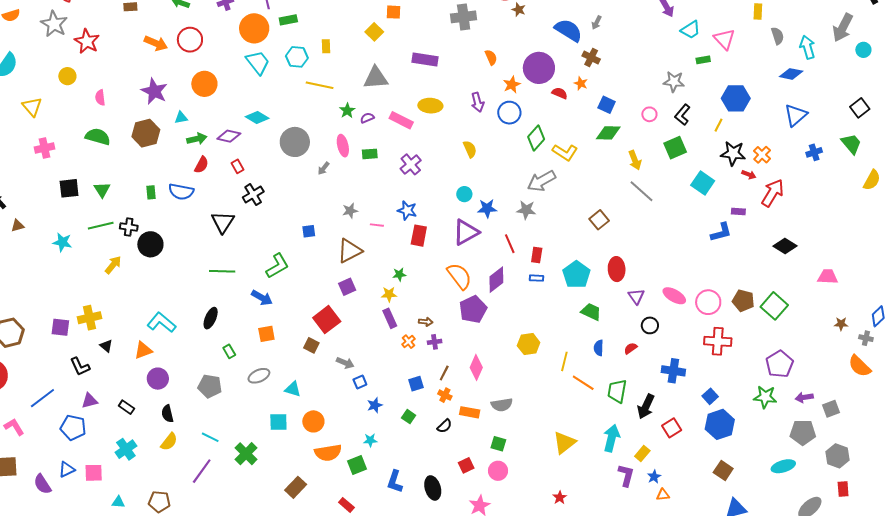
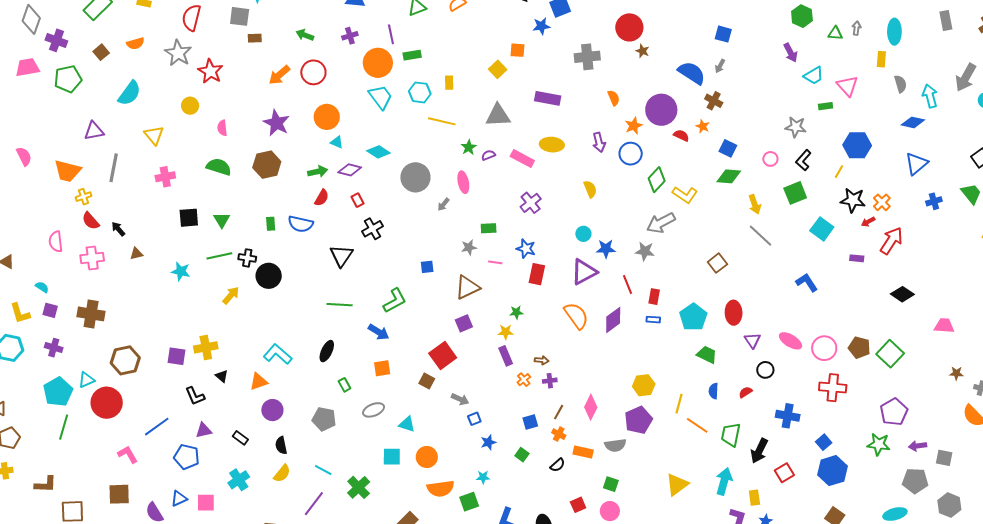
orange arrow: (156, 43) -> (279, 75), turned 115
cyan triangle: (181, 118) -> (337, 142), moved, turned 32
green rectangle: (370, 154) -> (489, 228), moved
red arrow: (749, 175) -> (868, 222), turned 128
blue L-shape: (721, 232) -> (807, 282), moved, turned -110
purple pentagon: (473, 309) -> (638, 420), moved
gray square: (831, 409) -> (944, 458), turned 30
yellow rectangle: (642, 454) -> (754, 498), turned -49

